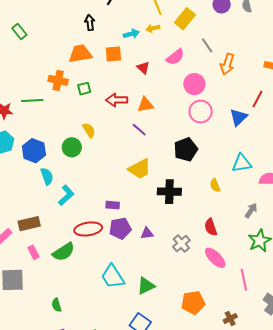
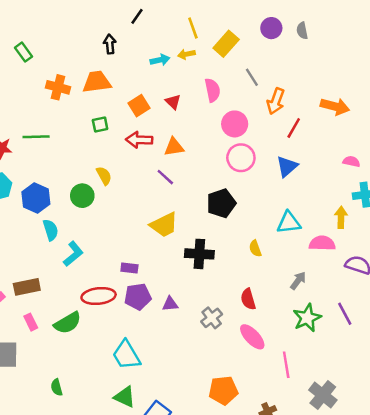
orange square: (113, 54) -> (139, 106), moved, turned -30
pink semicircle: (175, 57) -> (212, 90), turned -66
orange cross: (58, 80) -> (58, 87), moved
red line: (258, 99) -> (294, 128), moved
green triangle: (146, 286) -> (125, 397), moved, turned 48

